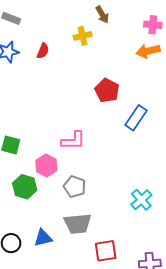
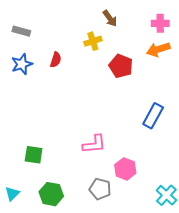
red pentagon: (107, 90) -> (121, 66), moved
pink hexagon: (46, 166) -> (125, 169), moved

